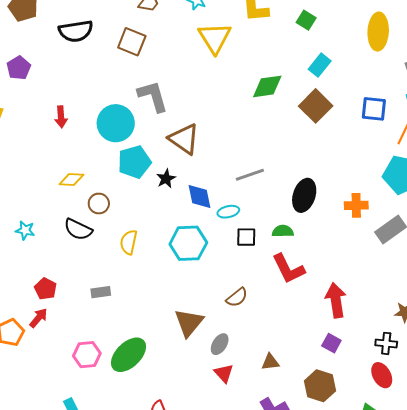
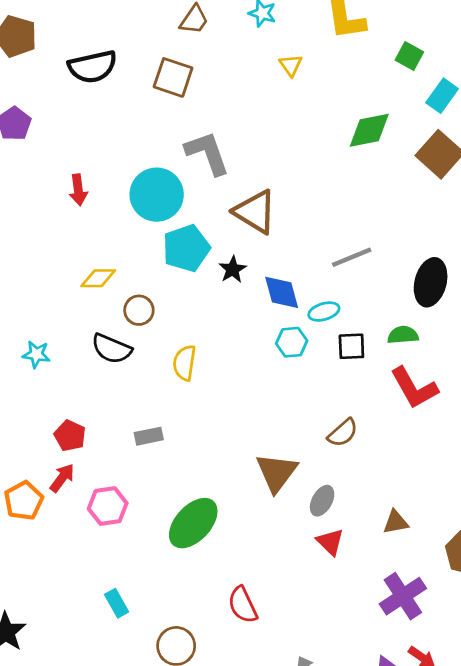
green square: (306, 20) -> (409, 56), moved
yellow triangle: (215, 38) -> (291, 65), size x0.5
cyan hexagon: (188, 243) -> (292, 342), moved, size x0.6
pink hexagon: (87, 355) -> (108, 506), moved

